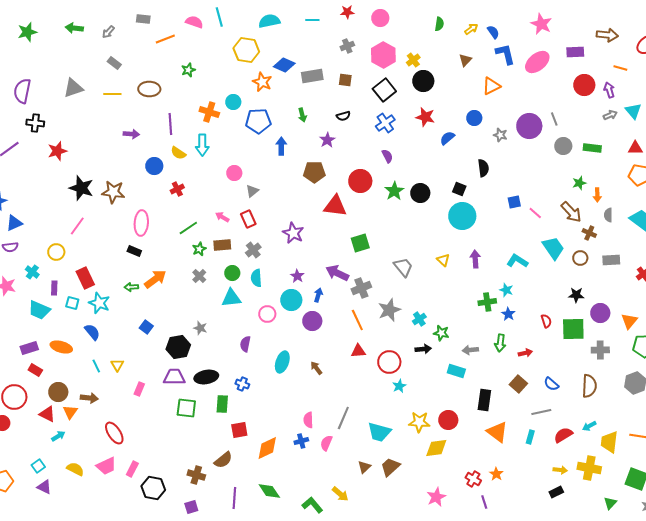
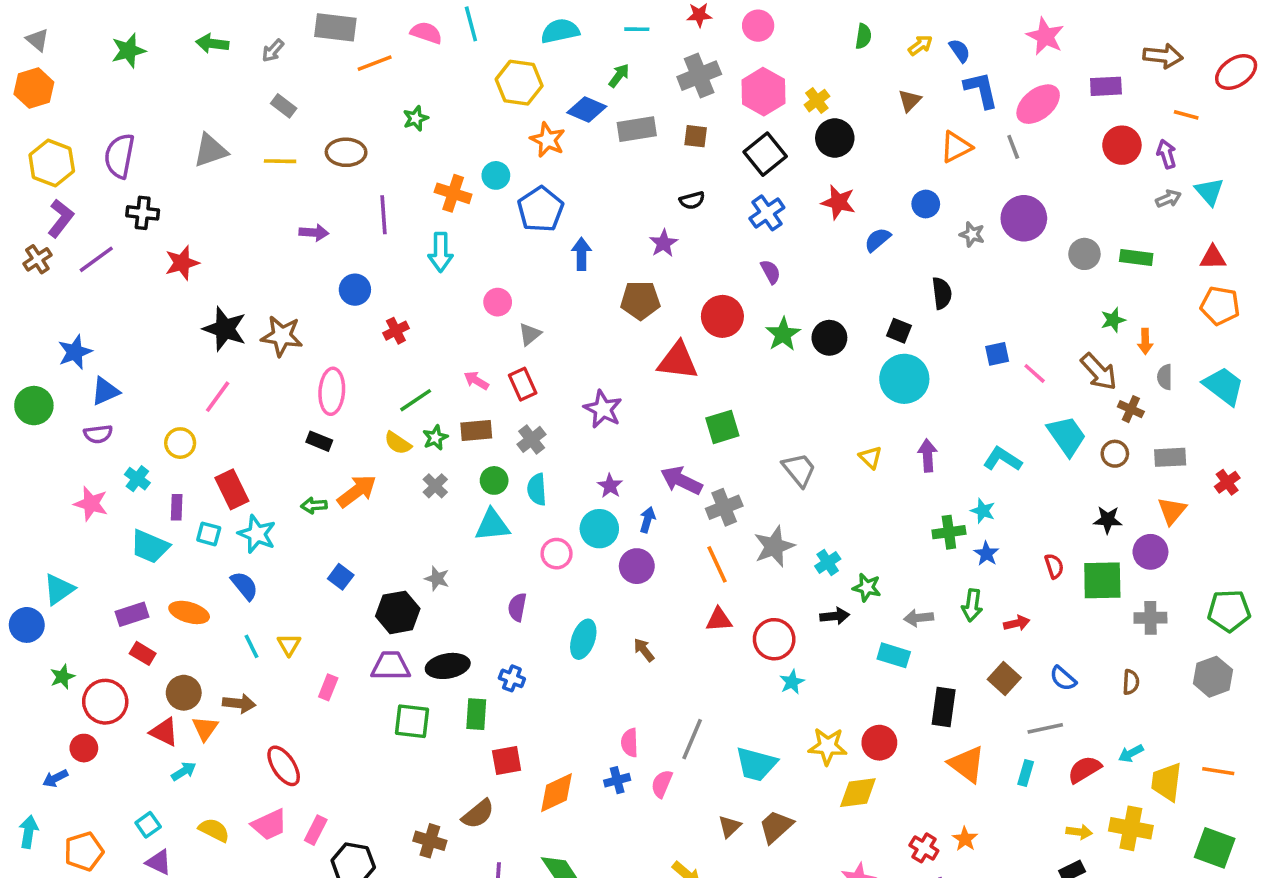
gray rectangle: (143, 19) -> (335, 27), size x1.6
gray cross: (347, 46) -> (699, 76), size x1.6
green arrow: (302, 115) -> (619, 76), moved, turned -128
gray line: (554, 119) -> (1013, 147), moved
blue pentagon: (258, 121) -> (540, 209), turned -30
yellow semicircle: (178, 153) -> (398, 443), moved
orange triangle: (629, 321) -> (1172, 511), moved
brown semicircle: (589, 386) -> (1131, 682), size x0.6

